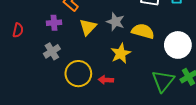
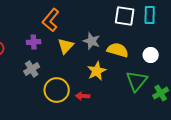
white circle: (178, 45) -> (151, 55), moved, size x0.6
green triangle: (163, 81) -> (137, 81), moved

